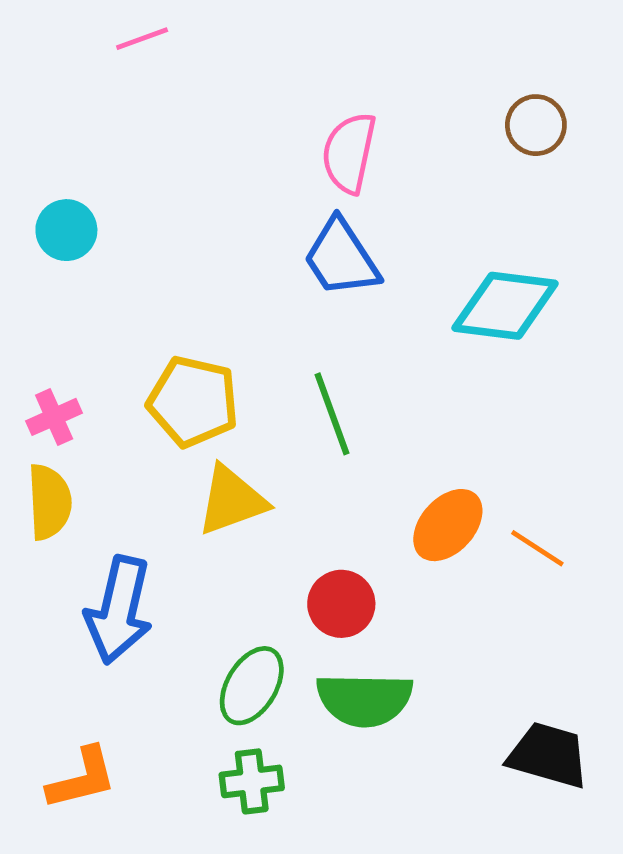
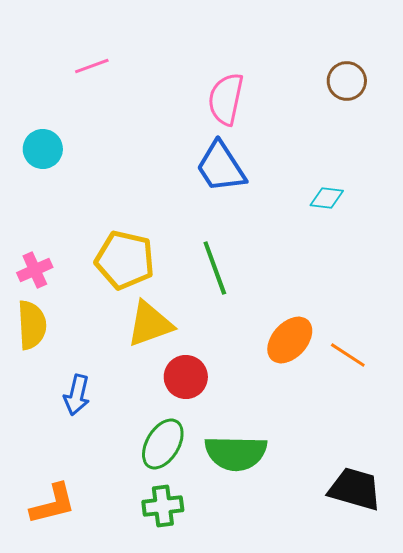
pink line: (142, 39) -> (92, 66), moved
cyan diamond: (505, 306) -> (327, 198), size x0.5
red circle: (341, 604) -> (186, 377), moved
blue arrow: (119, 610) -> (77, 395), size x0.6

